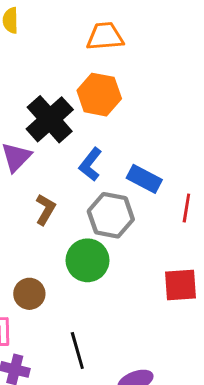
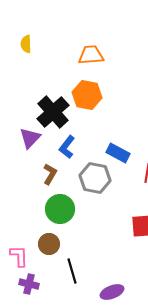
blue L-shape: (90, 164) -> (67, 147), moved
green circle: (88, 260) -> (60, 209), moved
brown circle: (29, 294) -> (49, 244), moved

